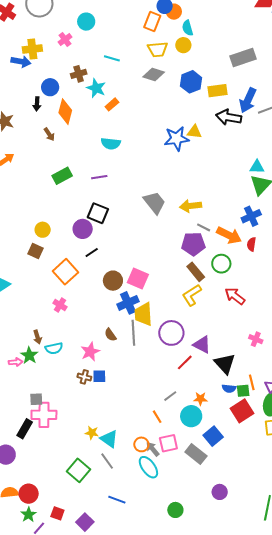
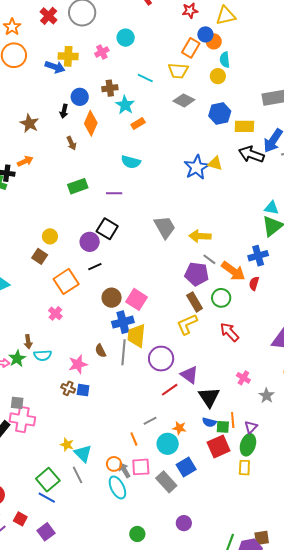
yellow trapezoid: (158, 49) -> (178, 71), moved
blue star: (177, 139) -> (197, 167), turned -30
blue line: (117, 500) -> (47, 498), moved

